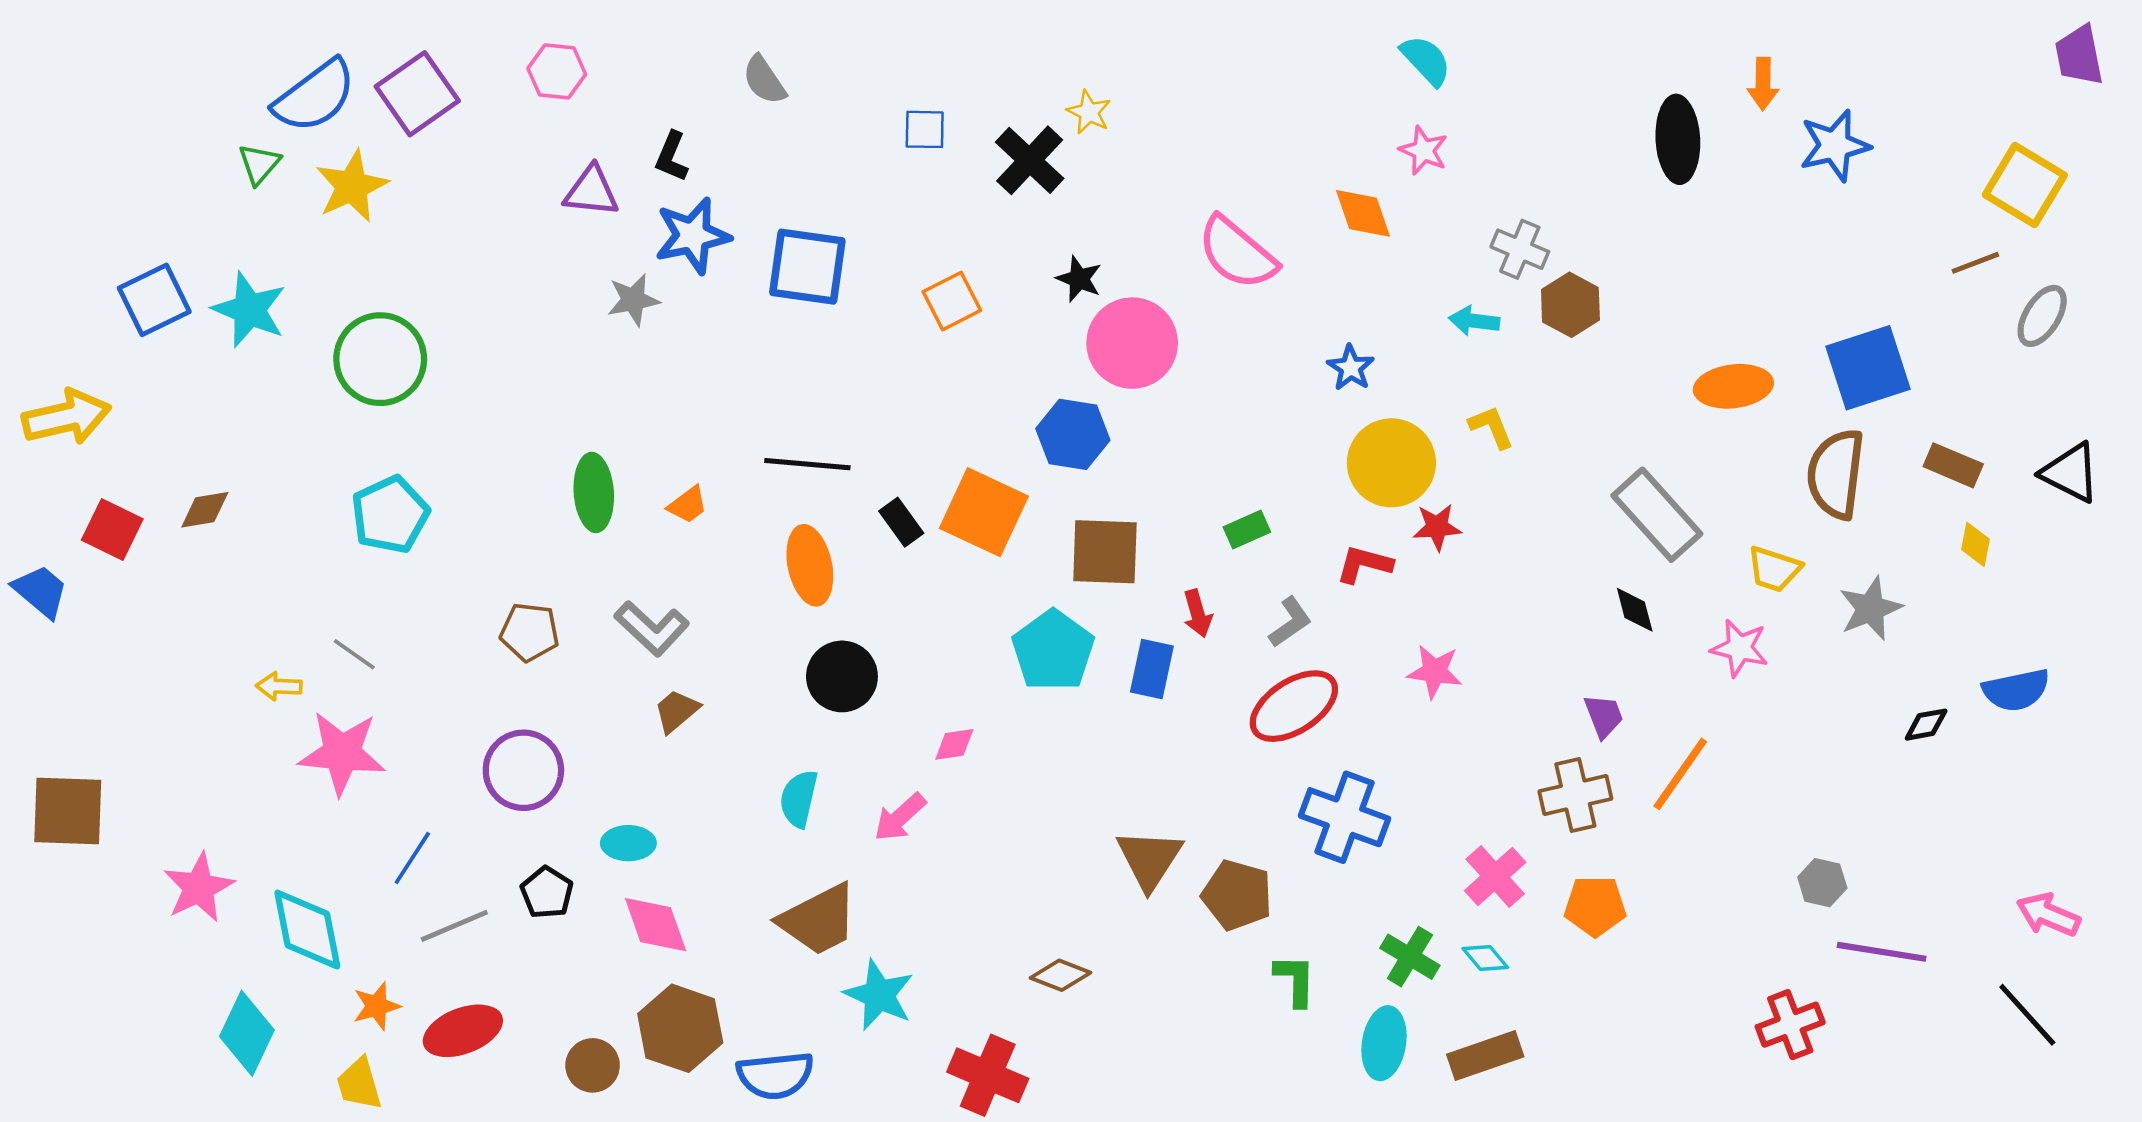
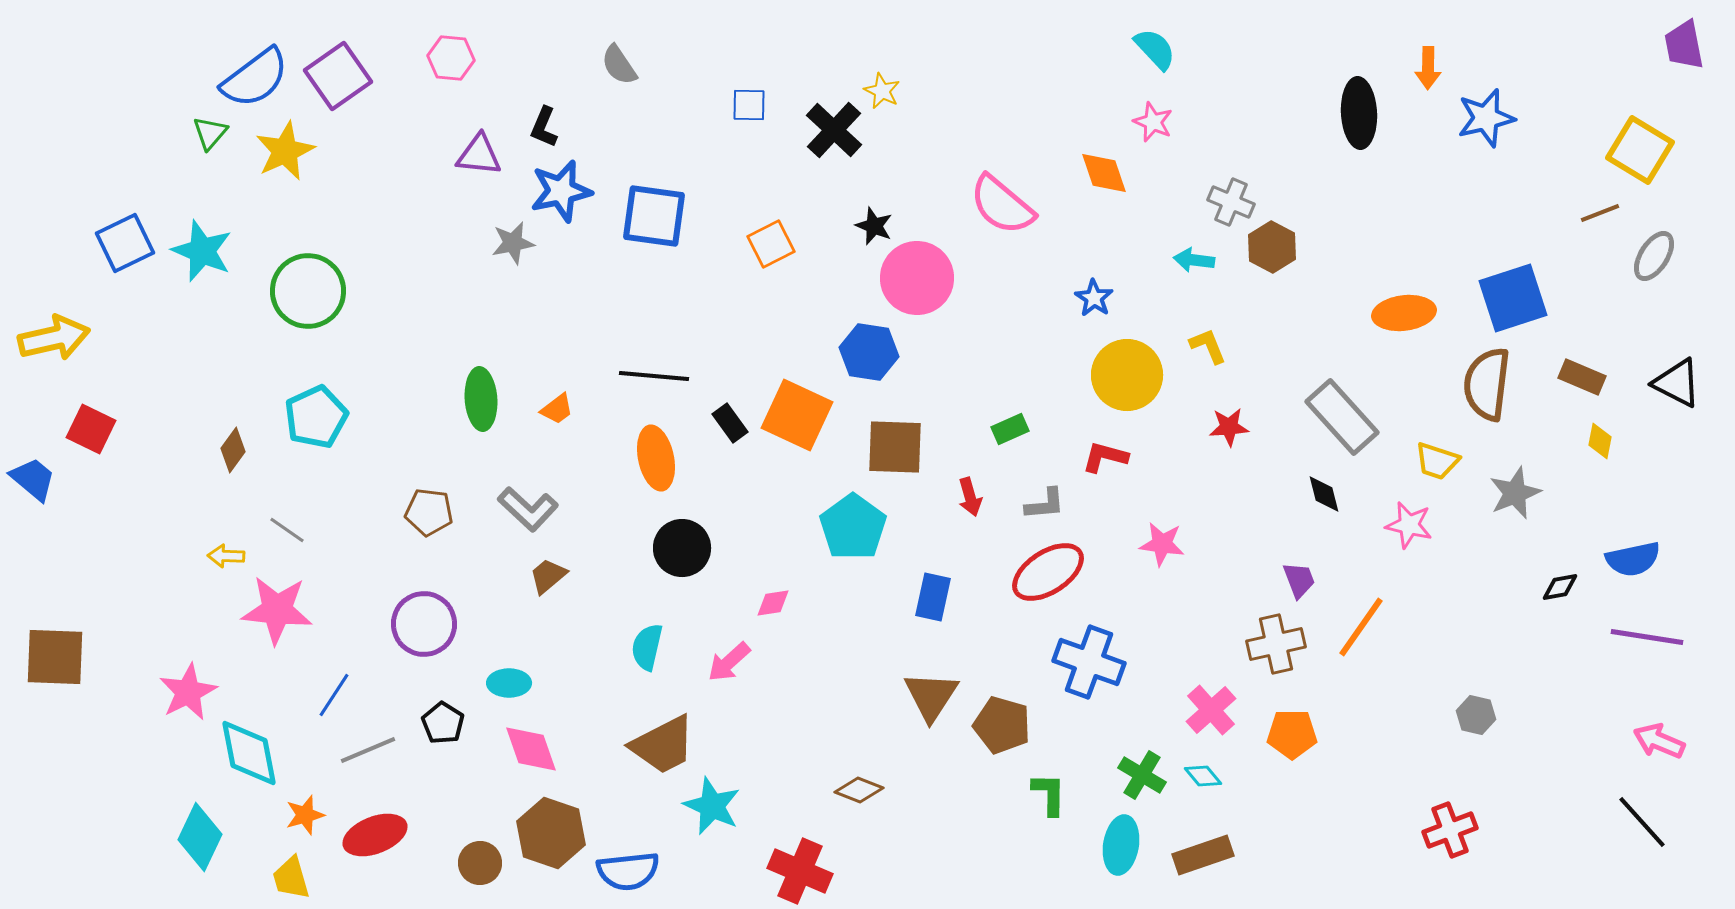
brown diamond: (205, 510) -> (233, 450), moved, turned -45
red star: (1437, 527) -> (1229, 427), moved
gray L-shape: (1290, 622) -> (1045, 504), turned 30
blue rectangle: (1152, 669) -> (933, 597), moved
pink star: (199, 888) -> (188, 692), moved
purple line: (1882, 952) -> (1647, 637), moved

